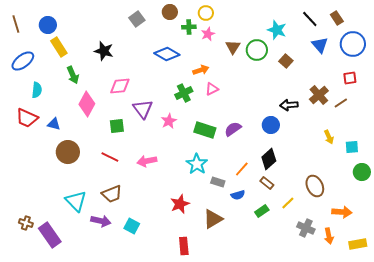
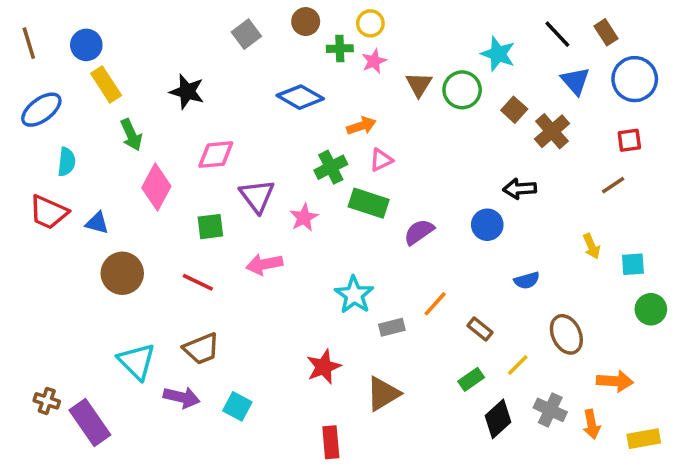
brown cross: (319, 95) -> (552, 131), moved
green rectangle: (205, 130) -> (369, 203), moved
black diamond: (269, 159) -> (498, 419), moved
pink arrow: (147, 161) -> (264, 264), moved
gray rectangle: (218, 182) -> (392, 327), turned -32
blue semicircle: (238, 195) -> (527, 280), moved

